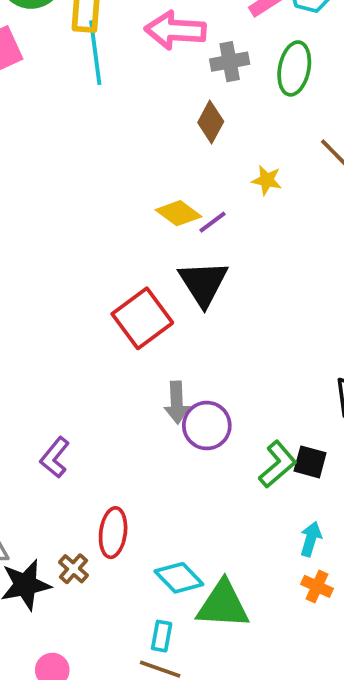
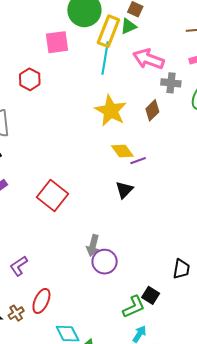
yellow star: (267, 180) -> (111, 111), moved, size x2.0
black triangle: (203, 283) -> (124, 190), size x0.7
red square: (142, 318) -> (52, 195), moved, turned -32
purple L-shape: (55, 457) -> (19, 266), moved
green L-shape: (278, 464) -> (134, 307), moved

